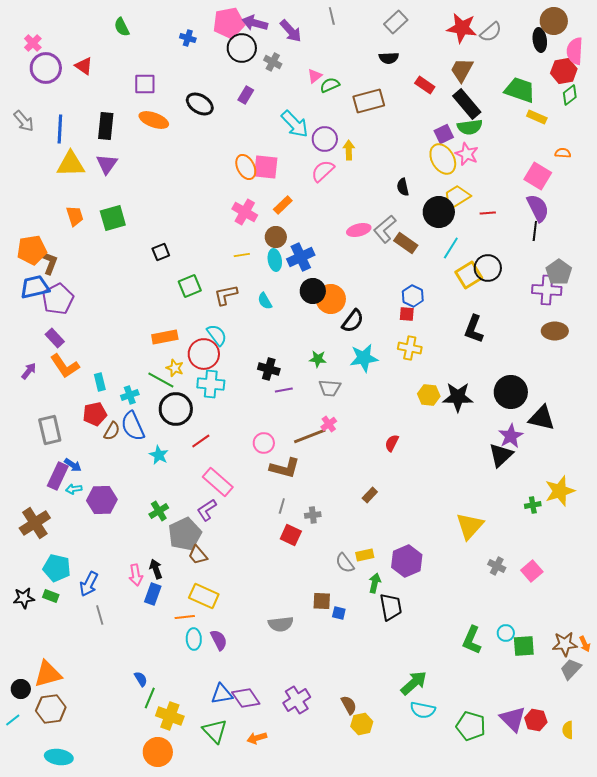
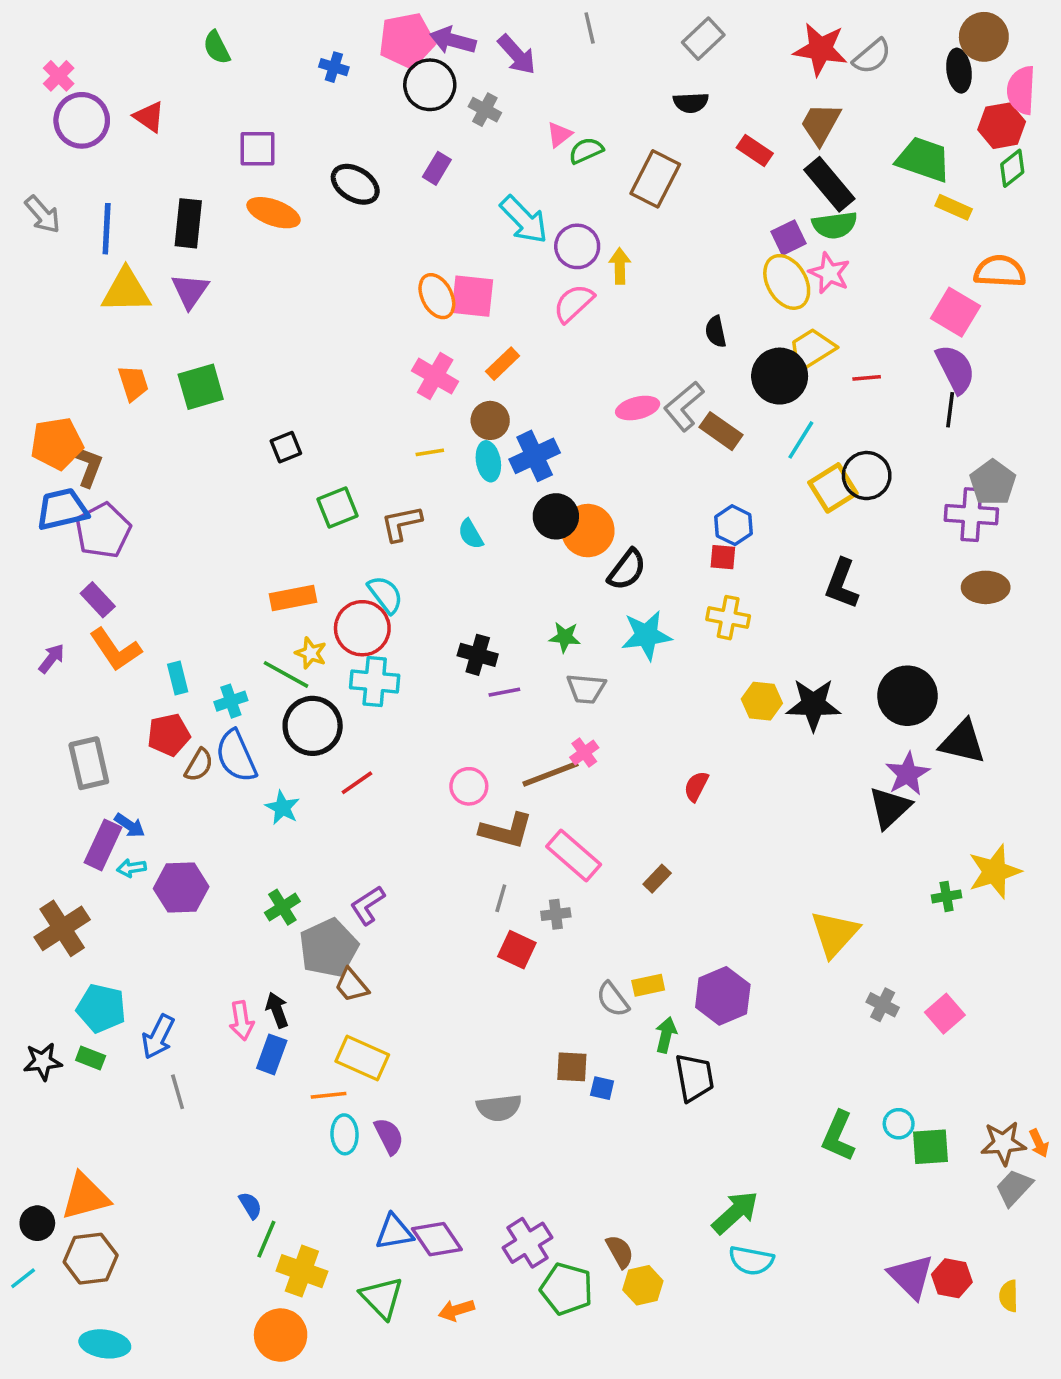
brown rectangle: (369, 101) -> (655, 179), turned -48
orange semicircle: (563, 153) -> (1000, 271), size x1.8
pink rectangle: (218, 482) -> (574, 856), moved
green pentagon: (471, 726) -> (567, 1289), moved

